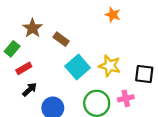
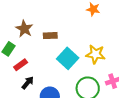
brown rectangle: (61, 39) -> (50, 36), turned -32

